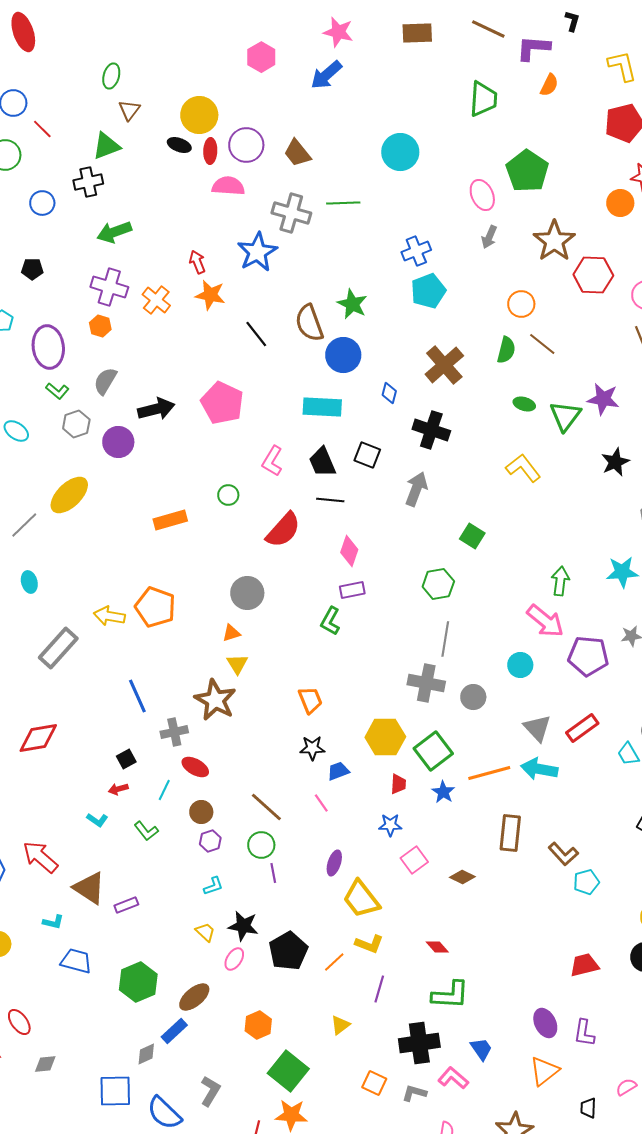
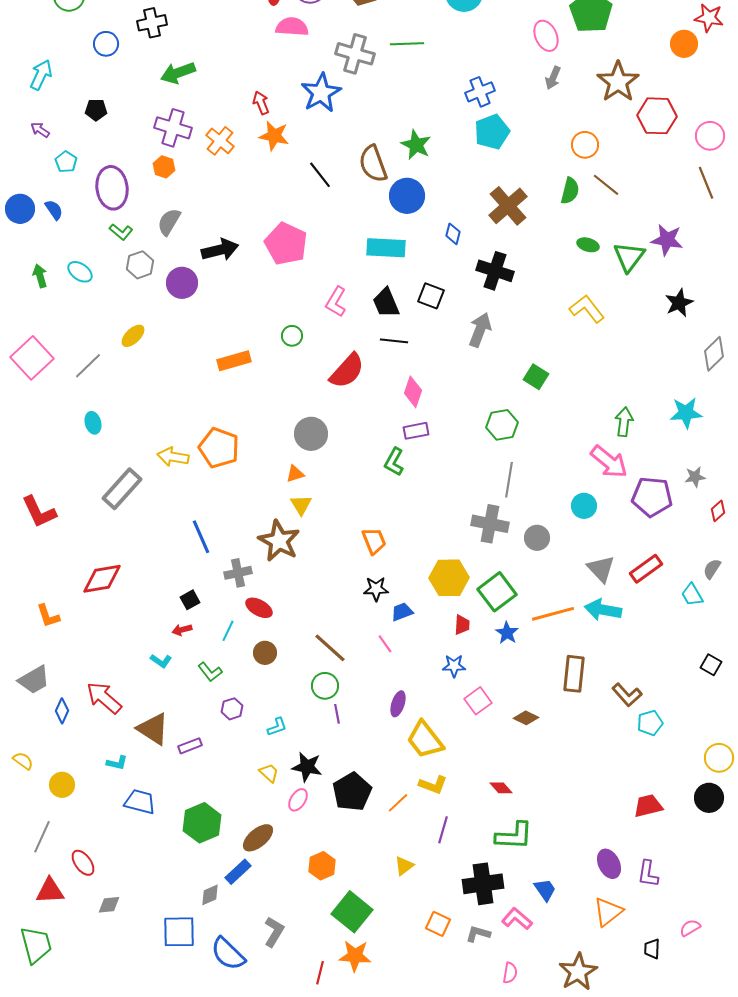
yellow ellipse: (69, 495) -> (133, 336), size x0.6
purple hexagon: (210, 841) -> (232, 709), moved

